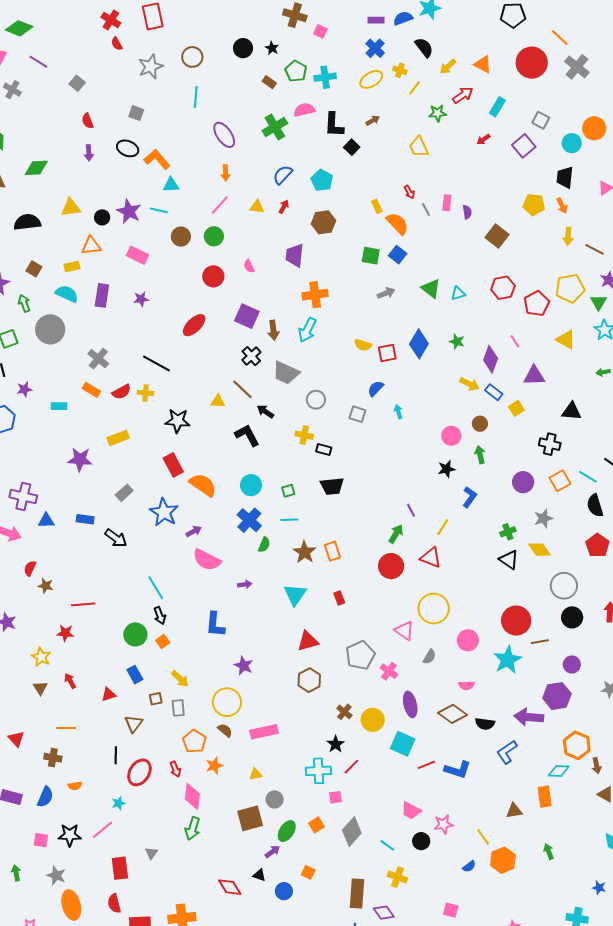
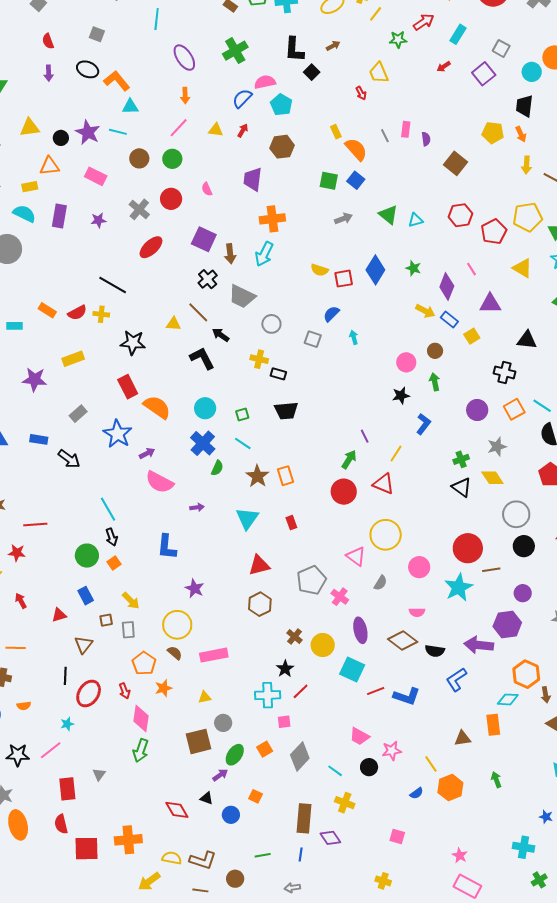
pink semicircle: (304, 110) -> (265, 82), moved
red arrow: (409, 192) -> (361, 93), moved
gray cross: (98, 359) -> (139, 209), moved
cyan line: (289, 520) -> (243, 444), turned 36

